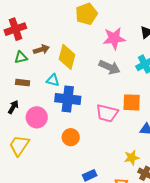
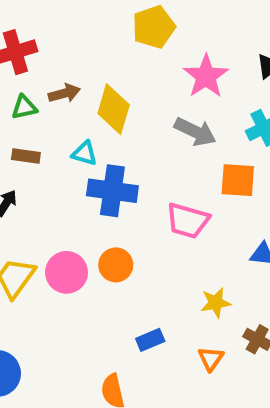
pink star: (114, 38) -> (206, 76), turned -30
orange square: (132, 102) -> (238, 180), moved
pink circle: (37, 117) -> (67, 272), moved
yellow star: (132, 158) -> (216, 303), moved

